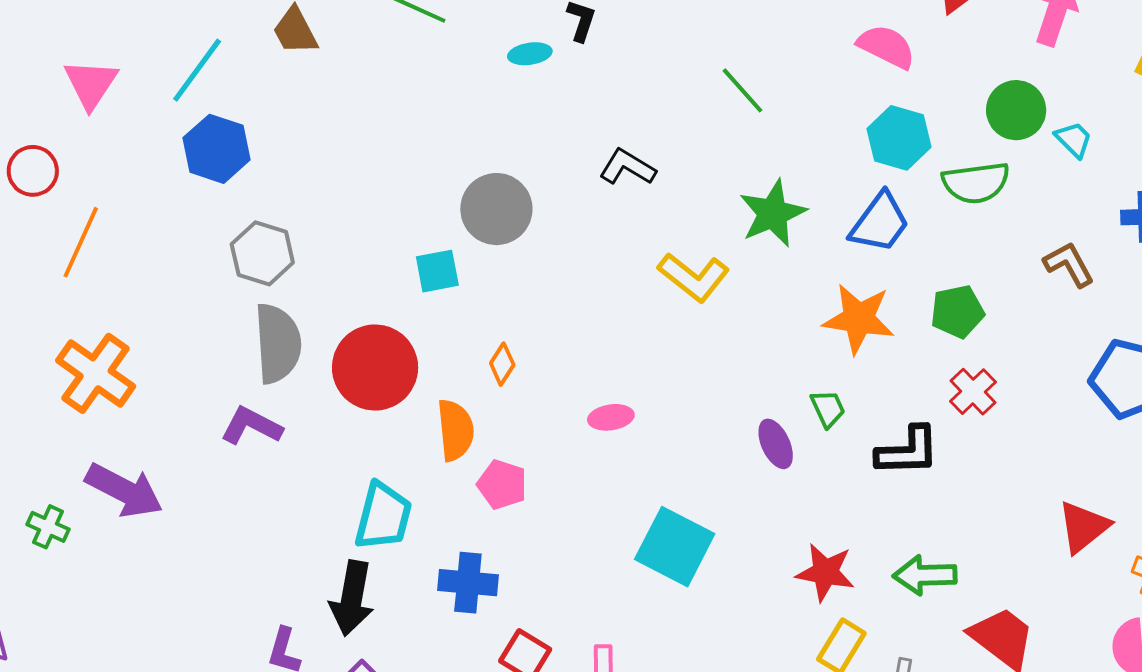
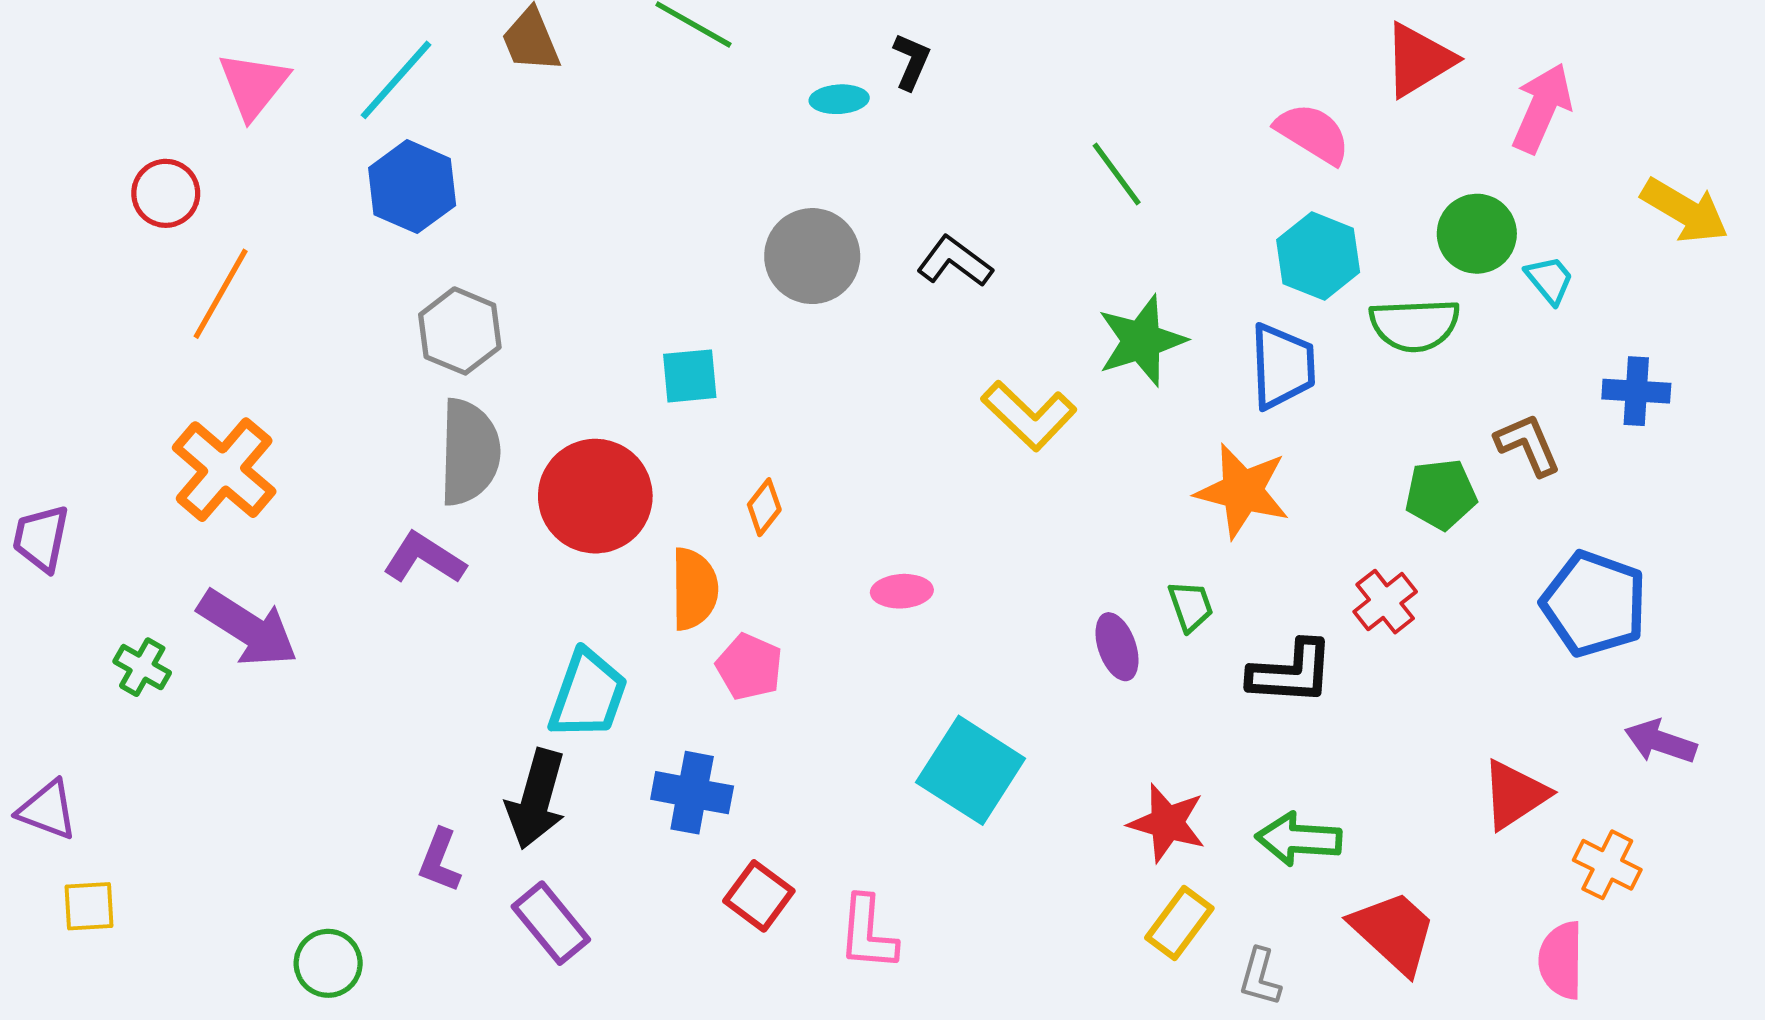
gray circle: (496, 209) -> (812, 256), moved
blue trapezoid: (880, 223) -> (1282, 366), turned -44
green pentagon: (957, 312) -> (1441, 494), moved

